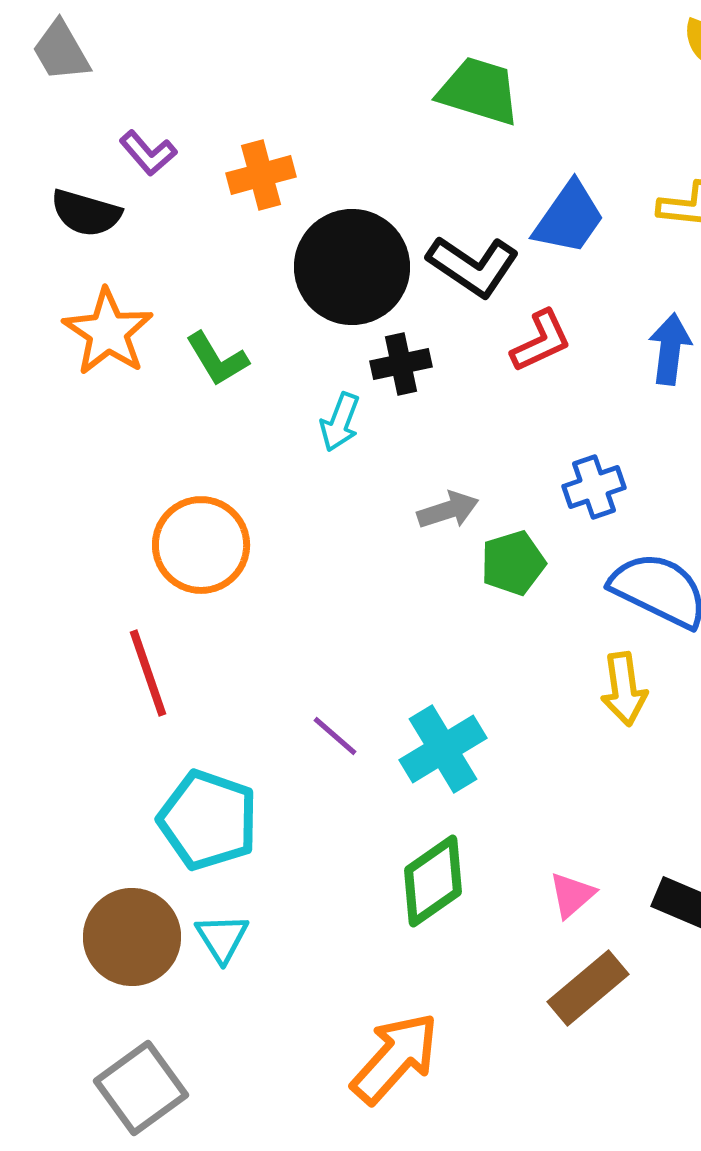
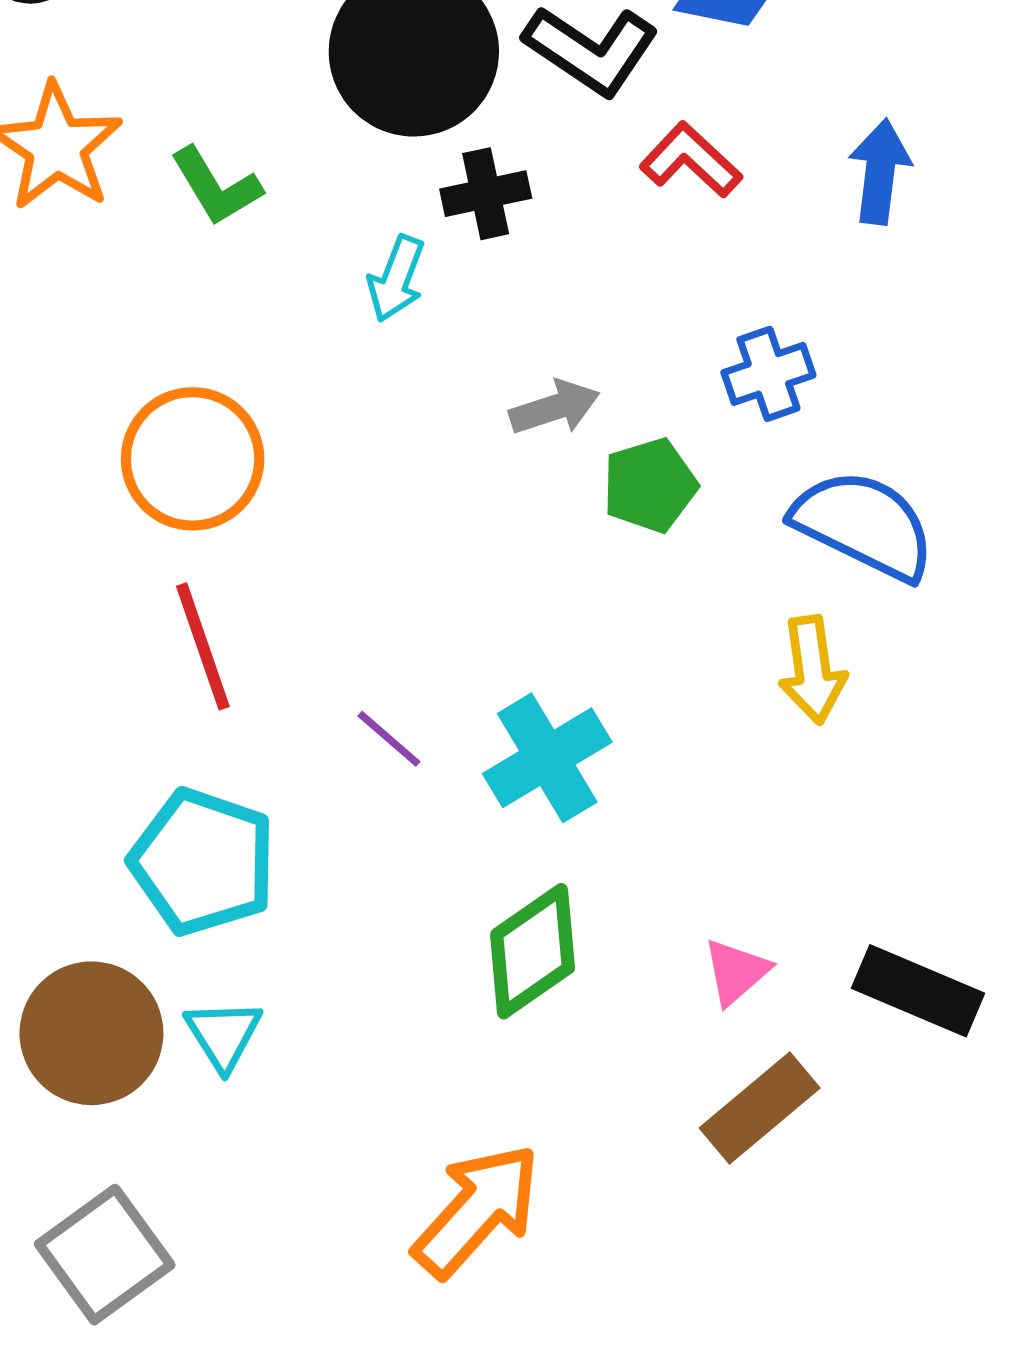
red L-shape: (541, 341) -> (691, 160), turned -112
red line: (148, 673) -> (203, 646), moved

